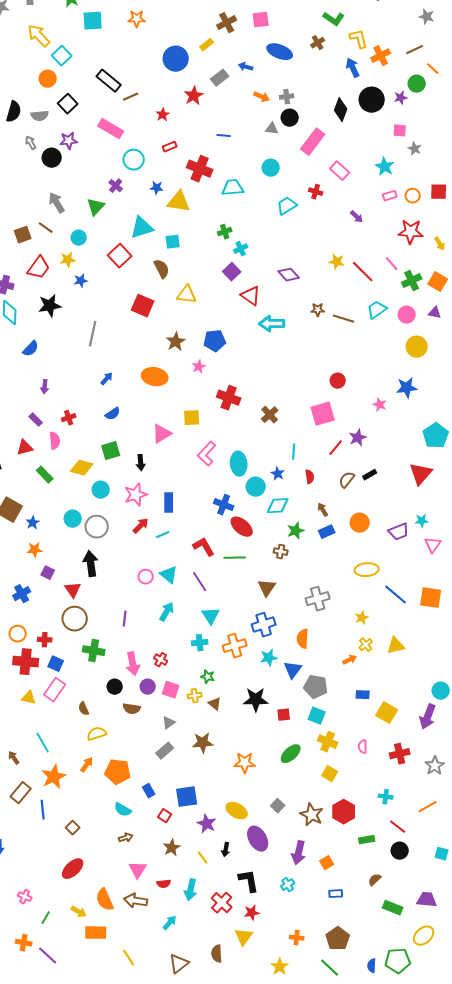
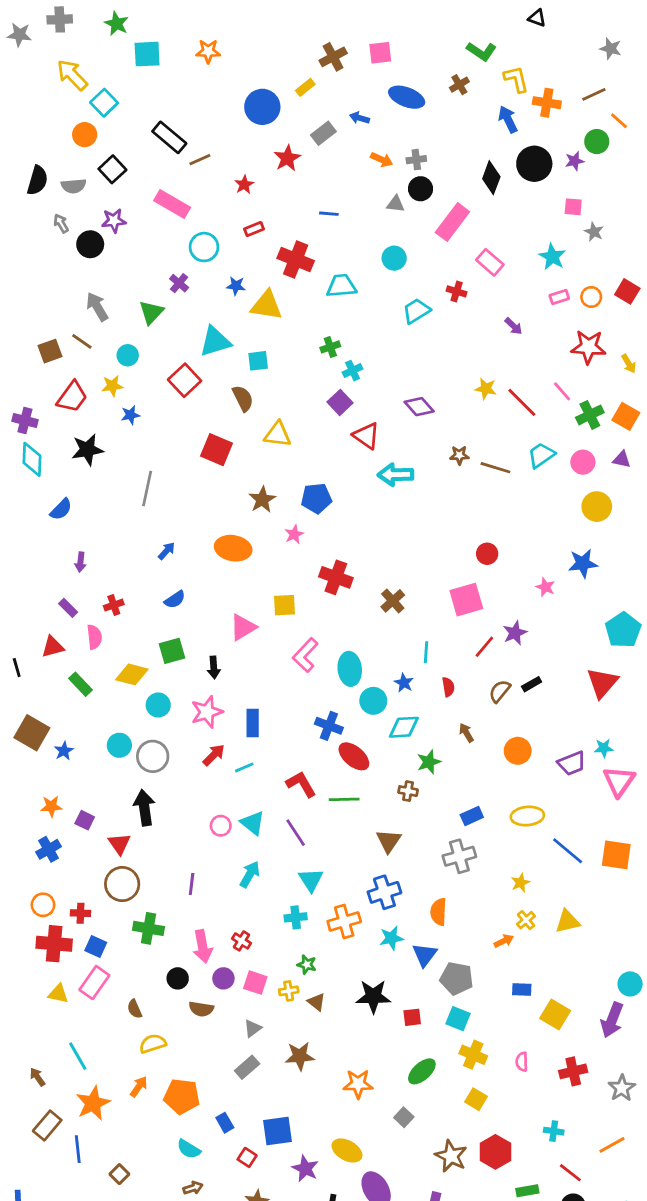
orange cross: (381, 56) -> (547, 103), turned 36
red square: (439, 192) -> (627, 291), turned 30
blue rectangle: (327, 532) -> (472, 816), moved
pink triangle: (433, 545) -> (619, 781), size x1.4
orange star: (35, 550) -> (51, 806), moved
gray square: (278, 806) -> (404, 1117), moved

